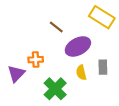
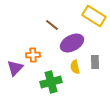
green cross: (55, 89) -> (51, 82), turned 30

